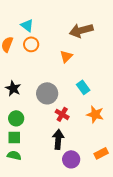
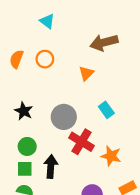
cyan triangle: (27, 25) -> (47, 21), moved
red cross: (62, 114) -> (82, 142), size x1.5
orange star: (95, 114) -> (111, 156), moved
black arrow: (58, 139) -> (51, 167), moved

